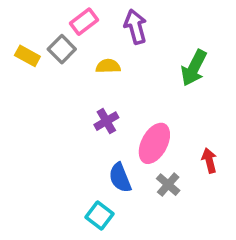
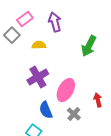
purple cross: (106, 121) -> (38, 77), size x1.5

